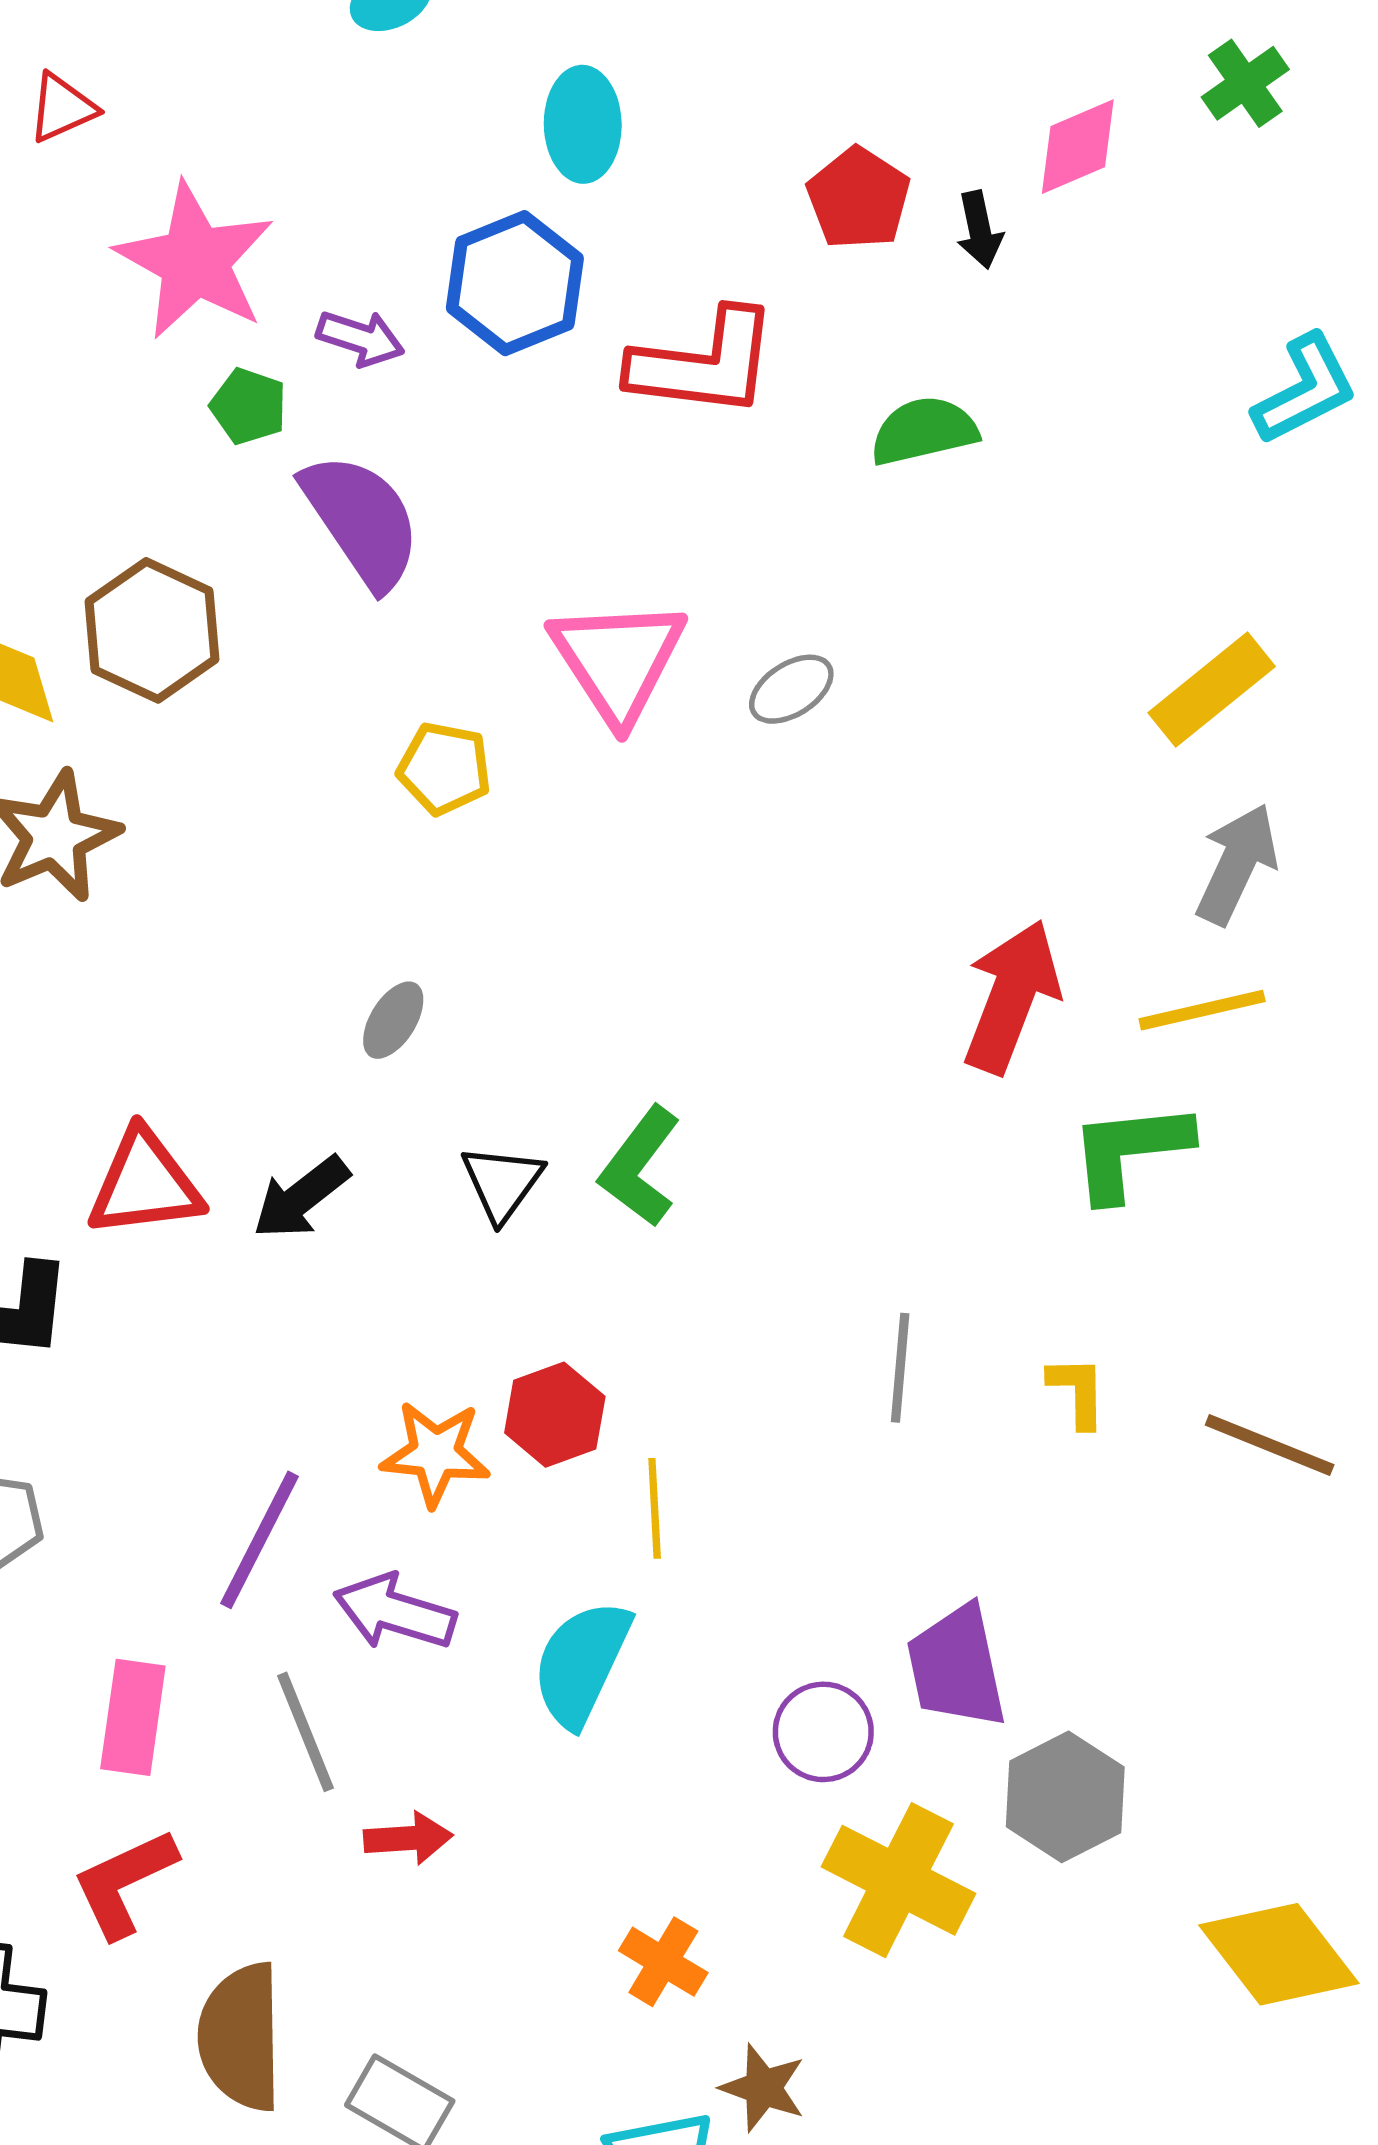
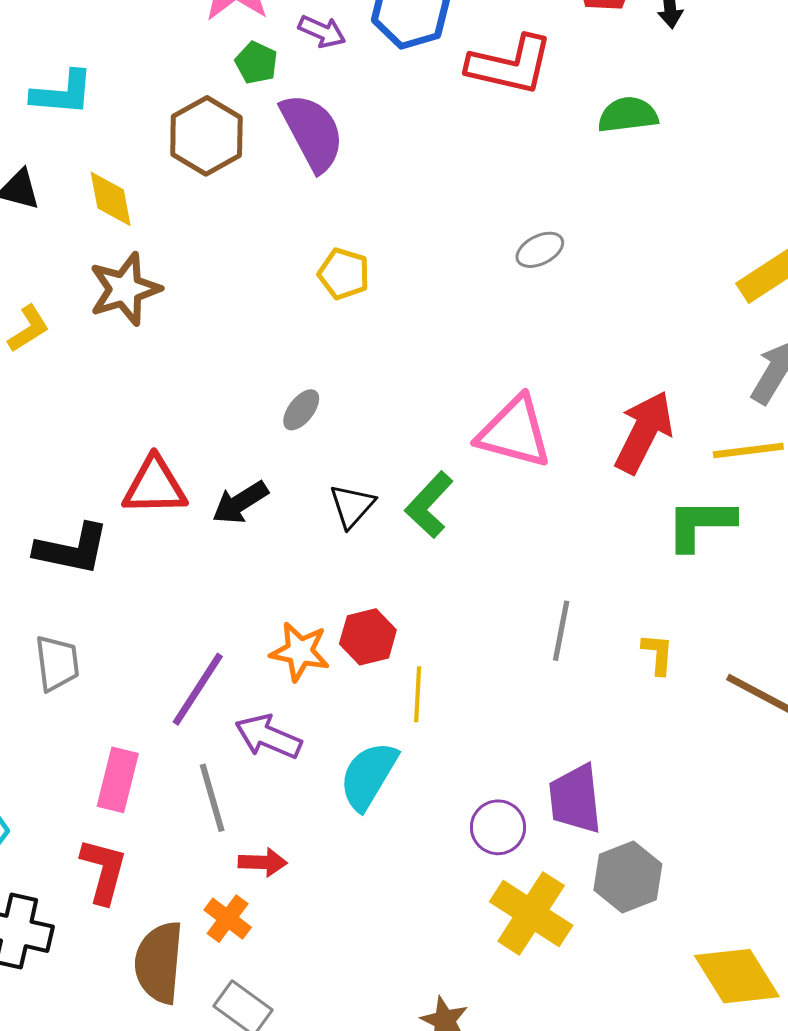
brown hexagon: (152, 630) -> (206, 136), moved
pink triangle: (618, 660) -> (514, 432), moved, turned -48
red L-shape: (124, 1883) -> (104, 871), turned 124
orange cross: (663, 1962) -> (228, 919), moved

